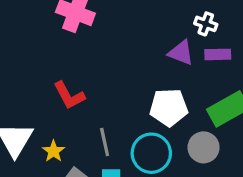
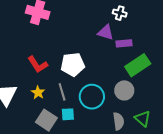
purple rectangle: (218, 54) -> (124, 43), moved
white pentagon: (169, 107) -> (73, 64), moved
yellow star: (53, 151) -> (38, 93), moved

